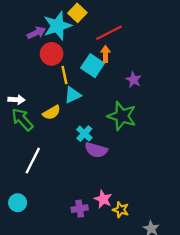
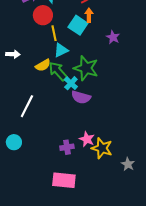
green star: (122, 116) -> (86, 68), moved
green arrow: (22, 120) -> (58, 71), moved
yellow star: (121, 210) -> (102, 148), size x1.5

